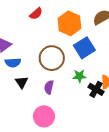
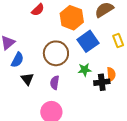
blue semicircle: (13, 63) -> (17, 60), turned -56
black cross: (96, 89) -> (102, 82), turned -35

